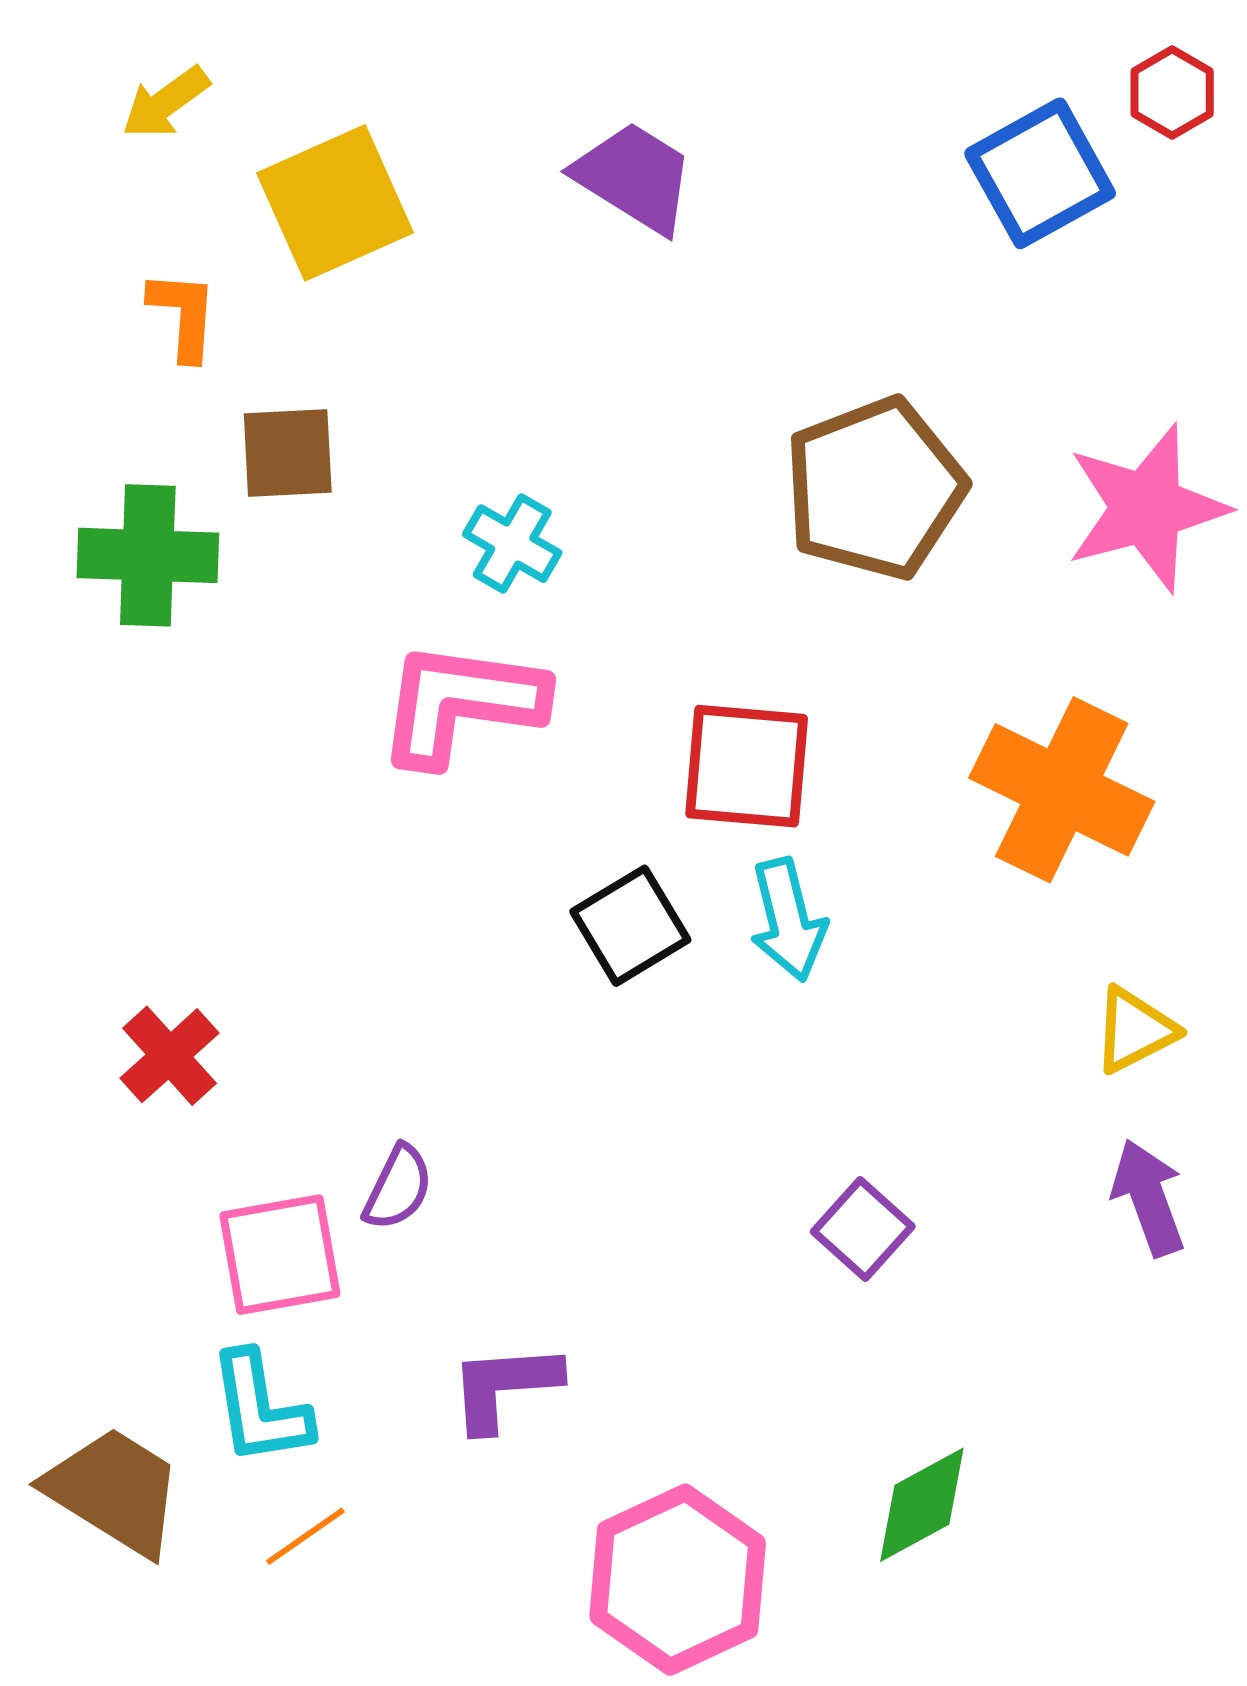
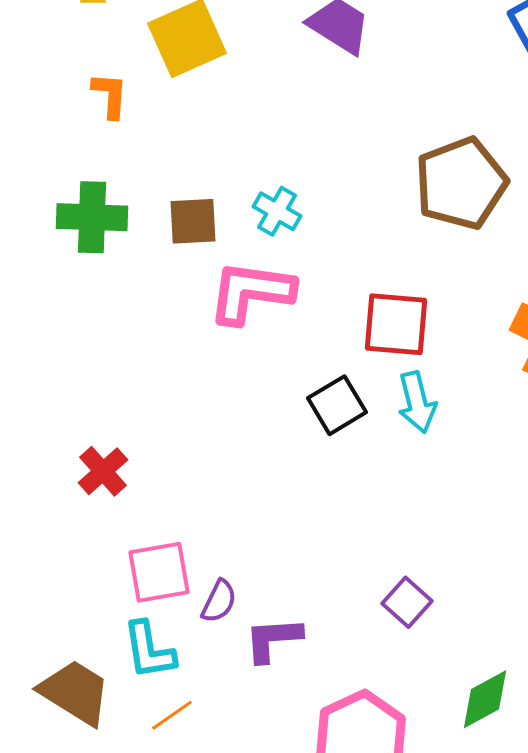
brown square: (288, 453) -> (193, 221), moved
purple semicircle: (398, 1188) -> (219, 601), moved
purple square: (863, 1229) -> (407, 602), moved

